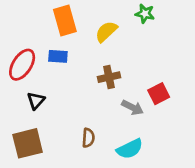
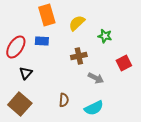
green star: (145, 14) -> (105, 36), moved
red square: (159, 94) -> (124, 63), moved
brown square: (28, 143) -> (20, 104), turned -35

